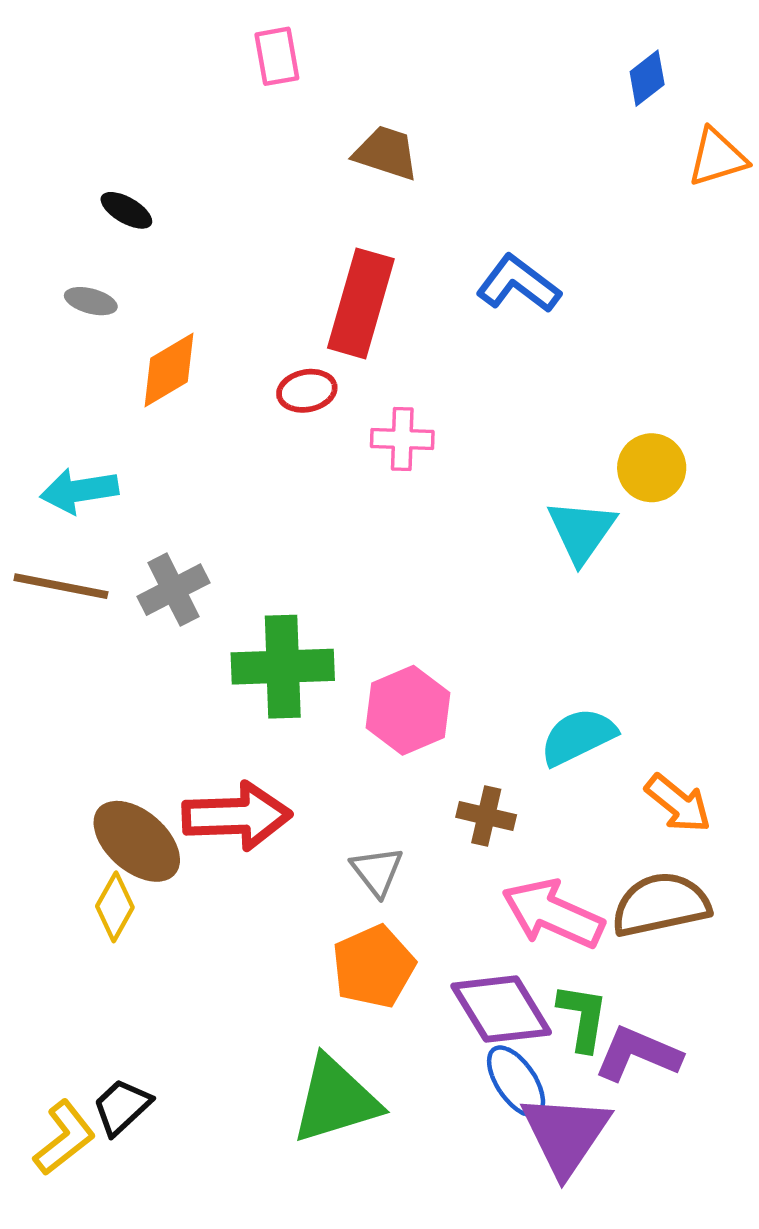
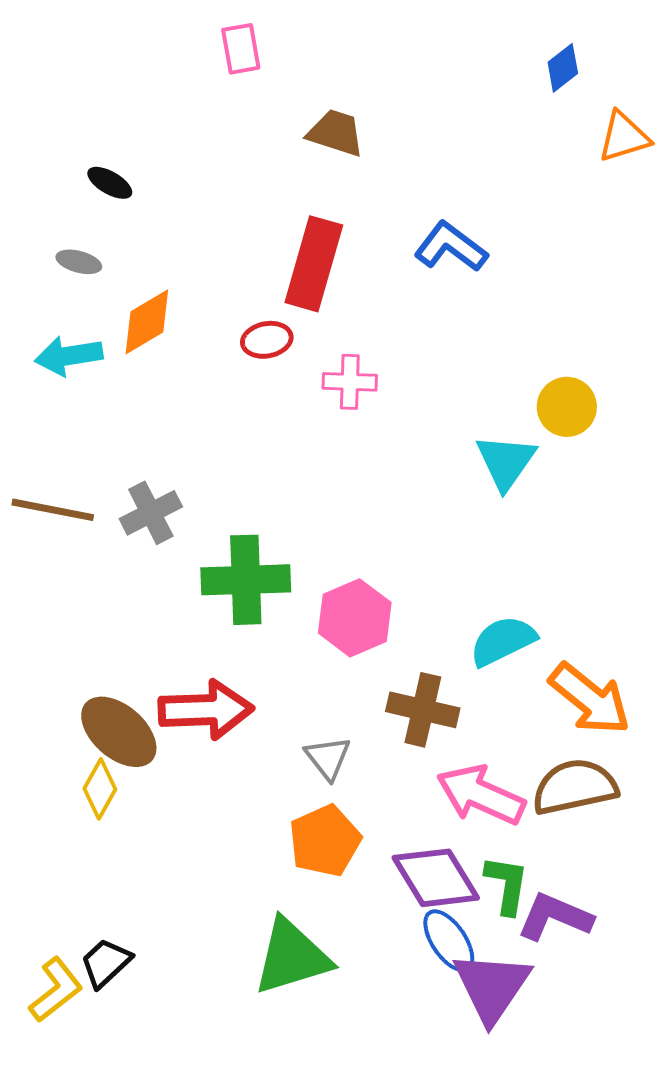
cyan arrow: (79, 491) -> (69, 356), moved
orange arrow: (678, 803) -> (590, 699), size x1.4
brown cross: (486, 816) -> (423, 710), size x1.4

